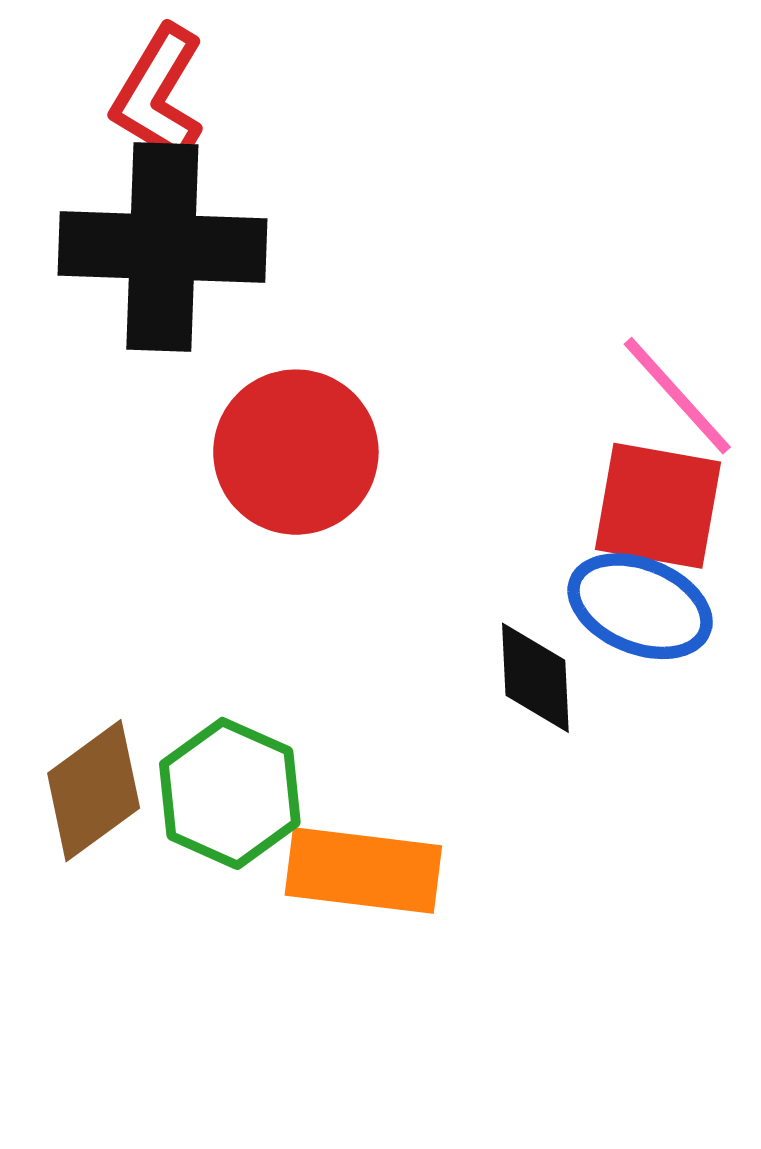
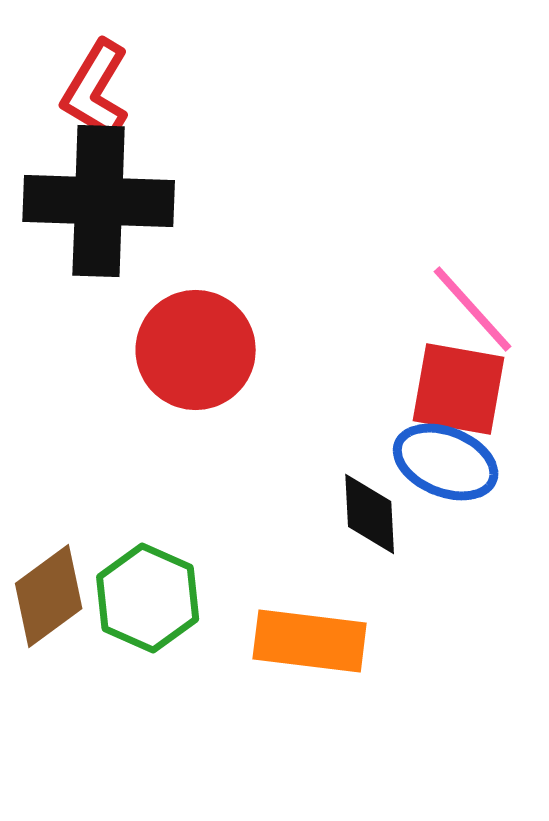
orange rectangle: (363, 870) -> (310, 641), moved

